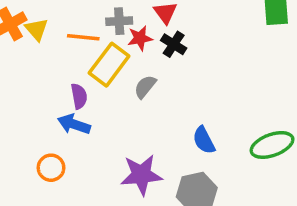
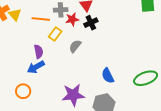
black cross: (174, 44) -> (91, 23), turned 32
yellow rectangle: (109, 65) -> (55, 34), size x0.6
blue arrow: (74, 124) -> (36, 67), turned -48

